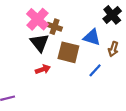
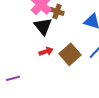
brown square: (68, 52) -> (70, 54), moved, turned 35

